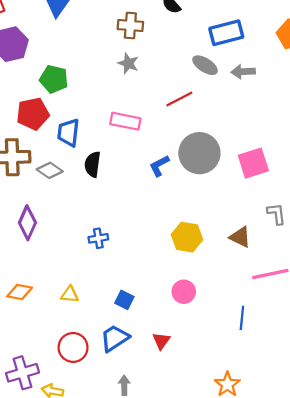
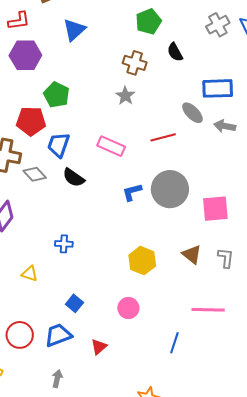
black semicircle: (93, 164) -> (74, 178), turned -75
brown triangle: (240, 237) -> (192, 254), moved
yellow triangle: (70, 294) -> (30, 274), moved

